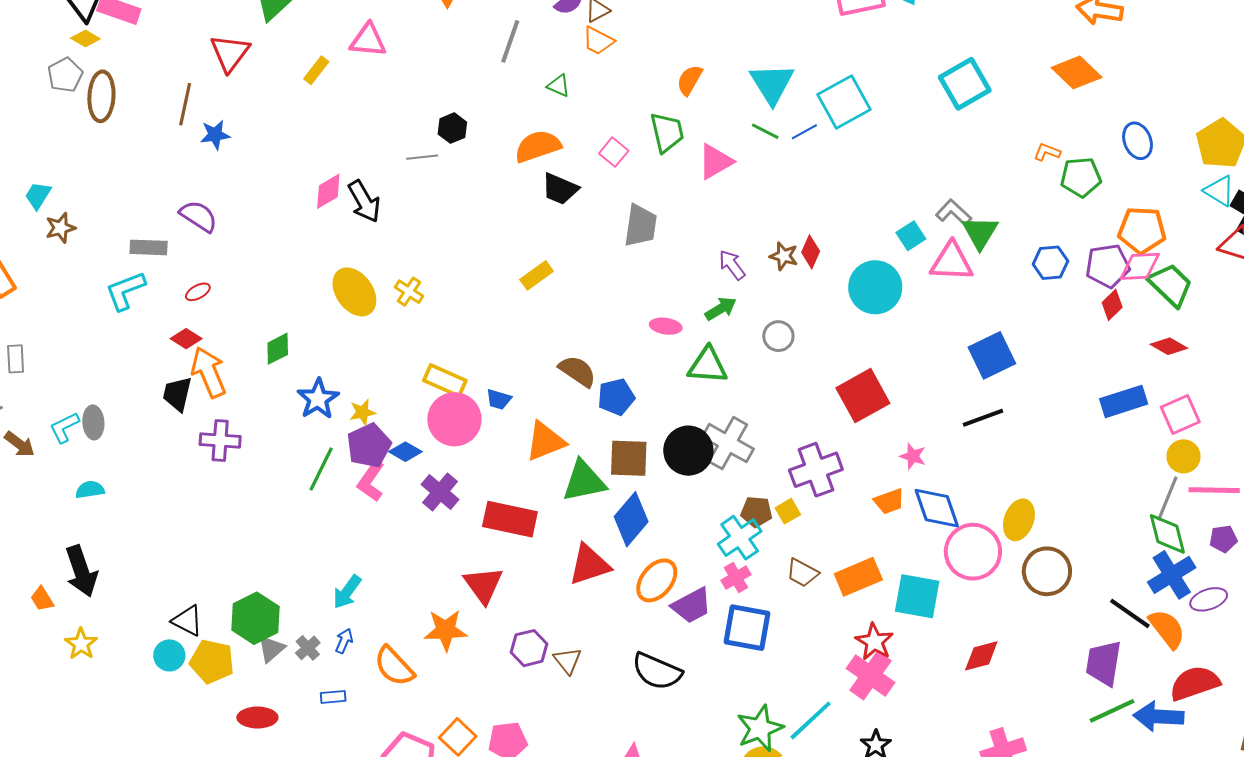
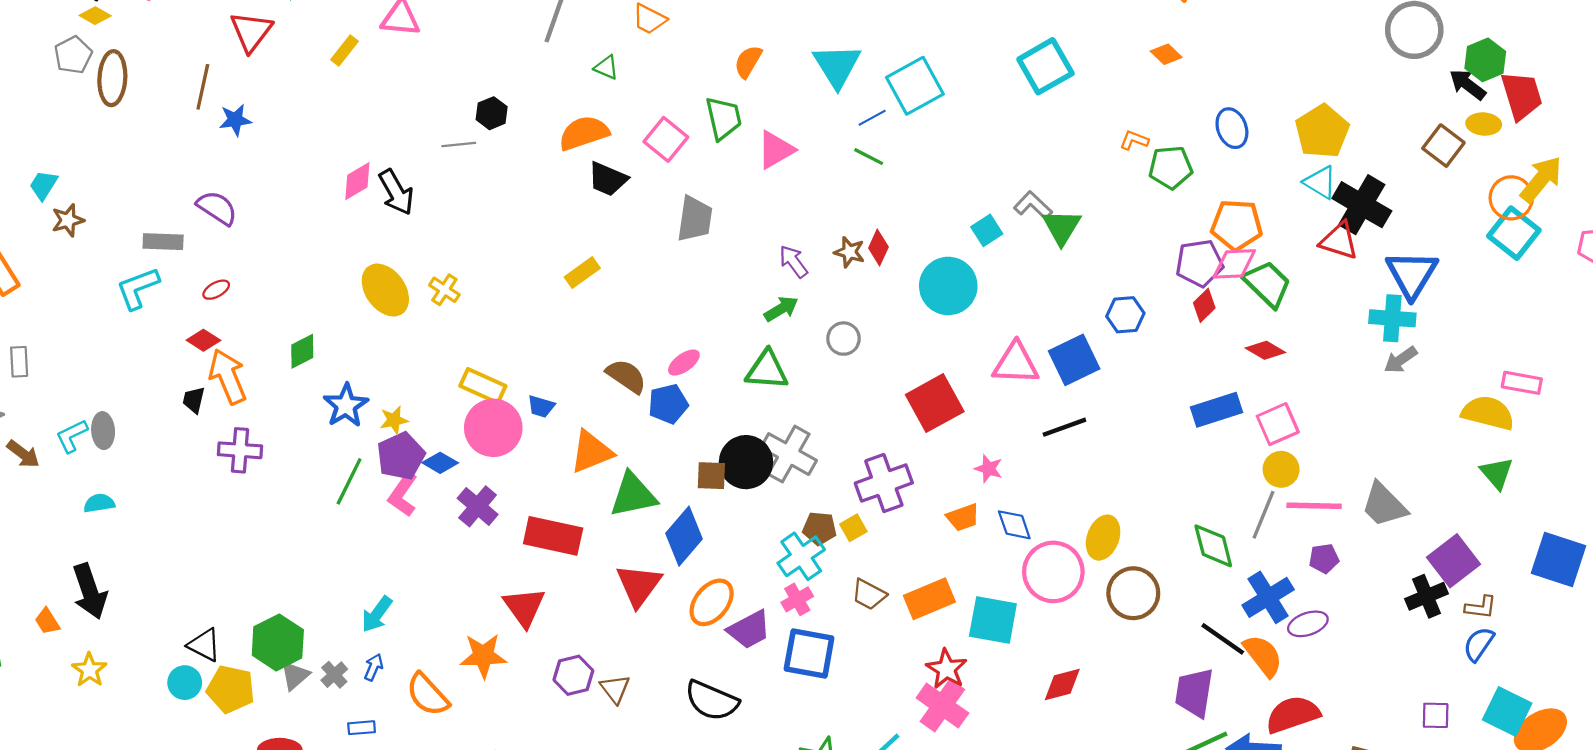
orange diamond: (1077, 72) -> (1166, 54), size x0.6
green line: (765, 131) -> (869, 157), moved
pink square: (614, 152) -> (666, 139), size x1.4
pink triangle: (952, 262) -> (1016, 363), moved
blue hexagon: (1050, 263) -> (1125, 315), moved
pink ellipse: (666, 326) -> (684, 363), moved, turned -44
black trapezoid: (177, 394) -> (194, 400), size x0.7
brown square: (629, 458) -> (711, 476), moved, size x0.7
blue diamond: (937, 508) -> (1014, 525), size x0.7
green diamond: (1167, 534) -> (1213, 546), moved
red triangle: (589, 565) -> (639, 585), turned -36

